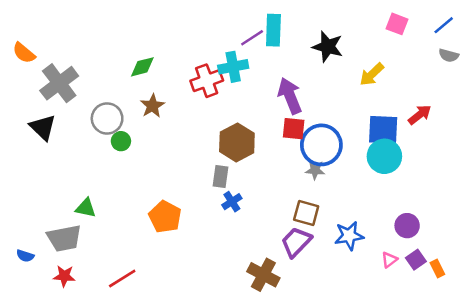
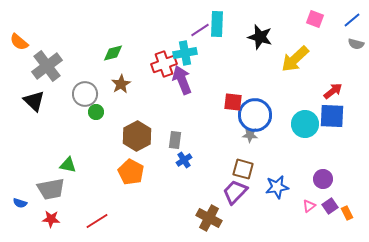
yellow arrow: (372, 74) -> (295, 59), size x1.4
purple arrow: (290, 96) -> (182, 80), moved
blue square: (383, 130) -> (332, 116), moved
brown hexagon: (237, 142) -> (137, 136), moved

